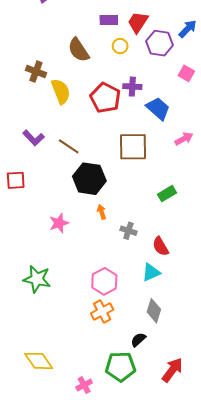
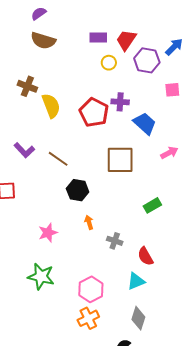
brown semicircle: (79, 50) -> (43, 41), moved, turned -40
pink square: (186, 73) -> (172, 90), turned -35
black hexagon: (89, 179) -> (78, 190), size x0.7
green star: (37, 279) -> (41, 277), moved

